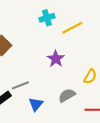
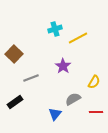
gray line: (20, 85) -> (31, 78), moved
blue triangle: (36, 104) -> (55, 114), moved

